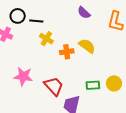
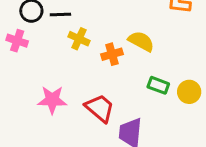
green rectangle: (93, 85) -> (158, 85), moved, turned 32

